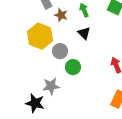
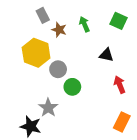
black triangle: (84, 33) -> (106, 55), moved, turned -32
gray star: (51, 86) -> (48, 108), turned -30

